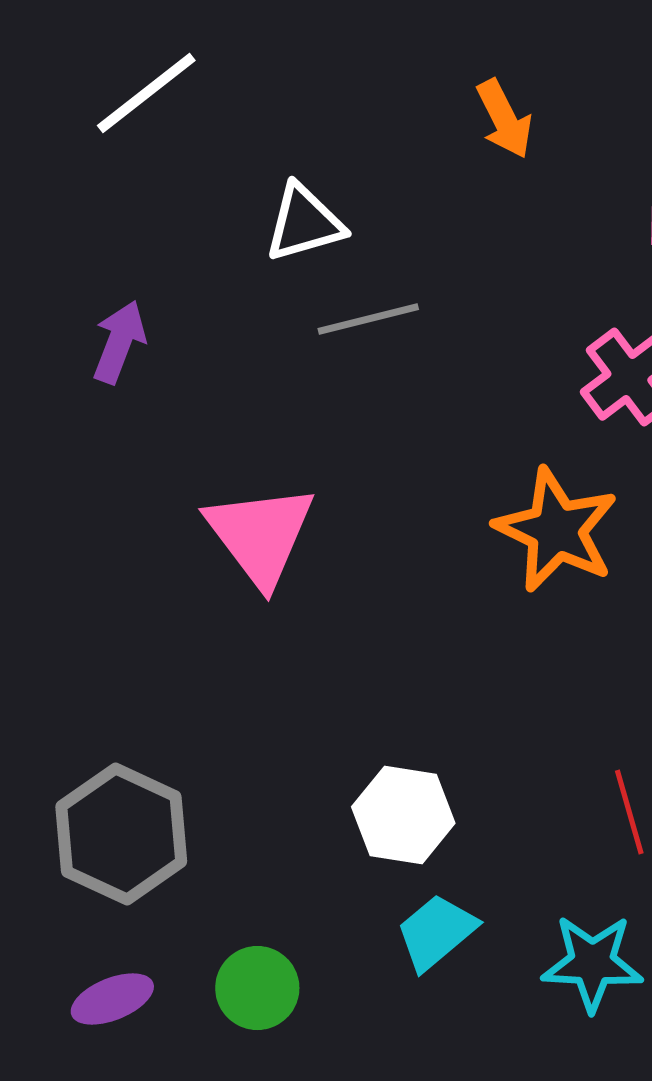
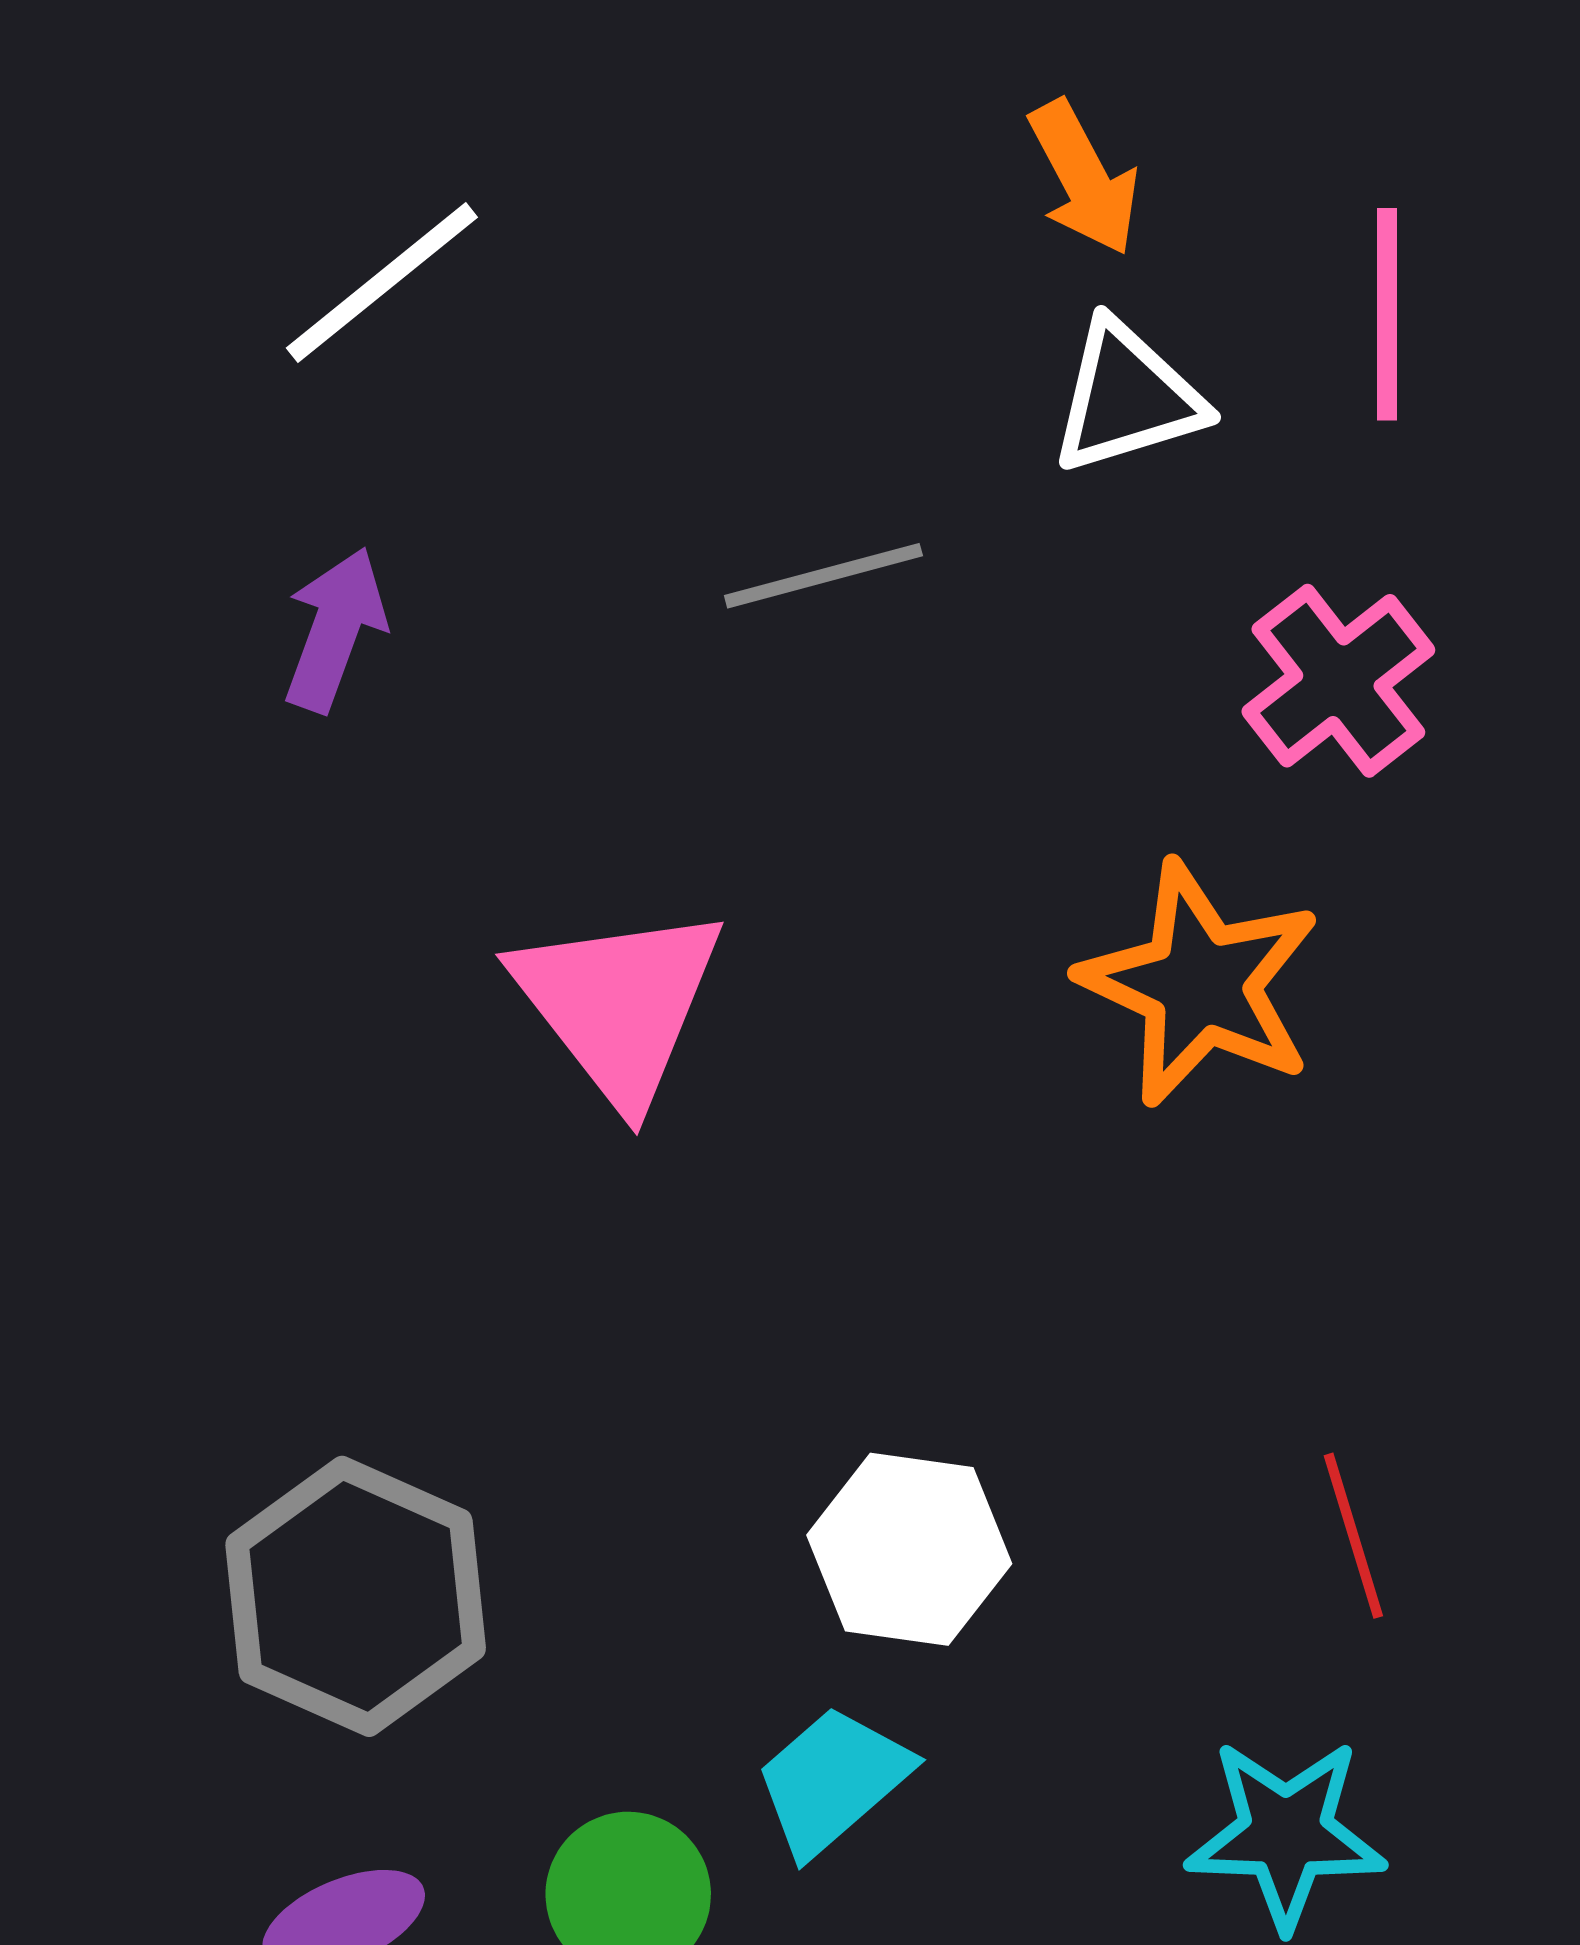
white line: (146, 93) -> (382, 283), moved
white triangle: (304, 223) -> (1127, 397), moved
cyan trapezoid: (436, 932) -> (833, 1781), moved

